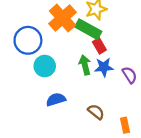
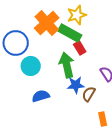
green arrow: (85, 65) -> (67, 65), size x1.4
blue star: (104, 67) -> (76, 85), moved
brown semicircle: (96, 112) -> (89, 94), moved, turned -98

